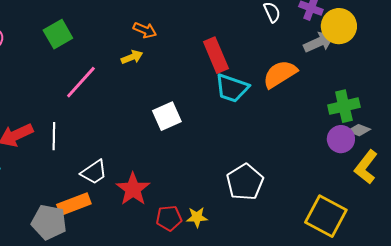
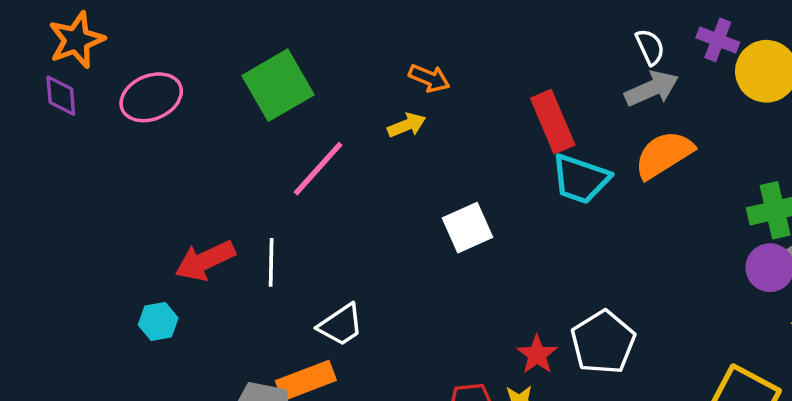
green square: (58, 34) -> (278, 85), size x1.4
gray arrow: (319, 42) -> (652, 89), moved
red star: (133, 189) -> (537, 355), moved, size x0.7

